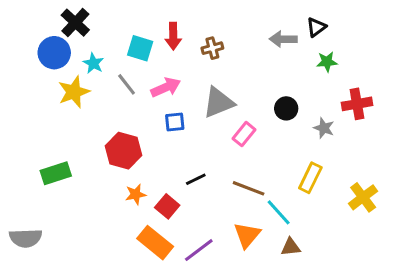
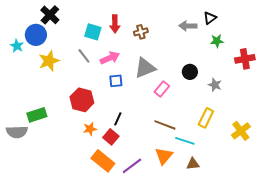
cyan star: (93, 63) -> (17, 46), moved
red cross: (357, 104) -> (245, 59), moved
black line: (196, 179) -> (118, 119), moved, turned -40
cyan line: (279, 212) -> (185, 141), turned -30
gray semicircle: (26, 238) -> (17, 132), moved

